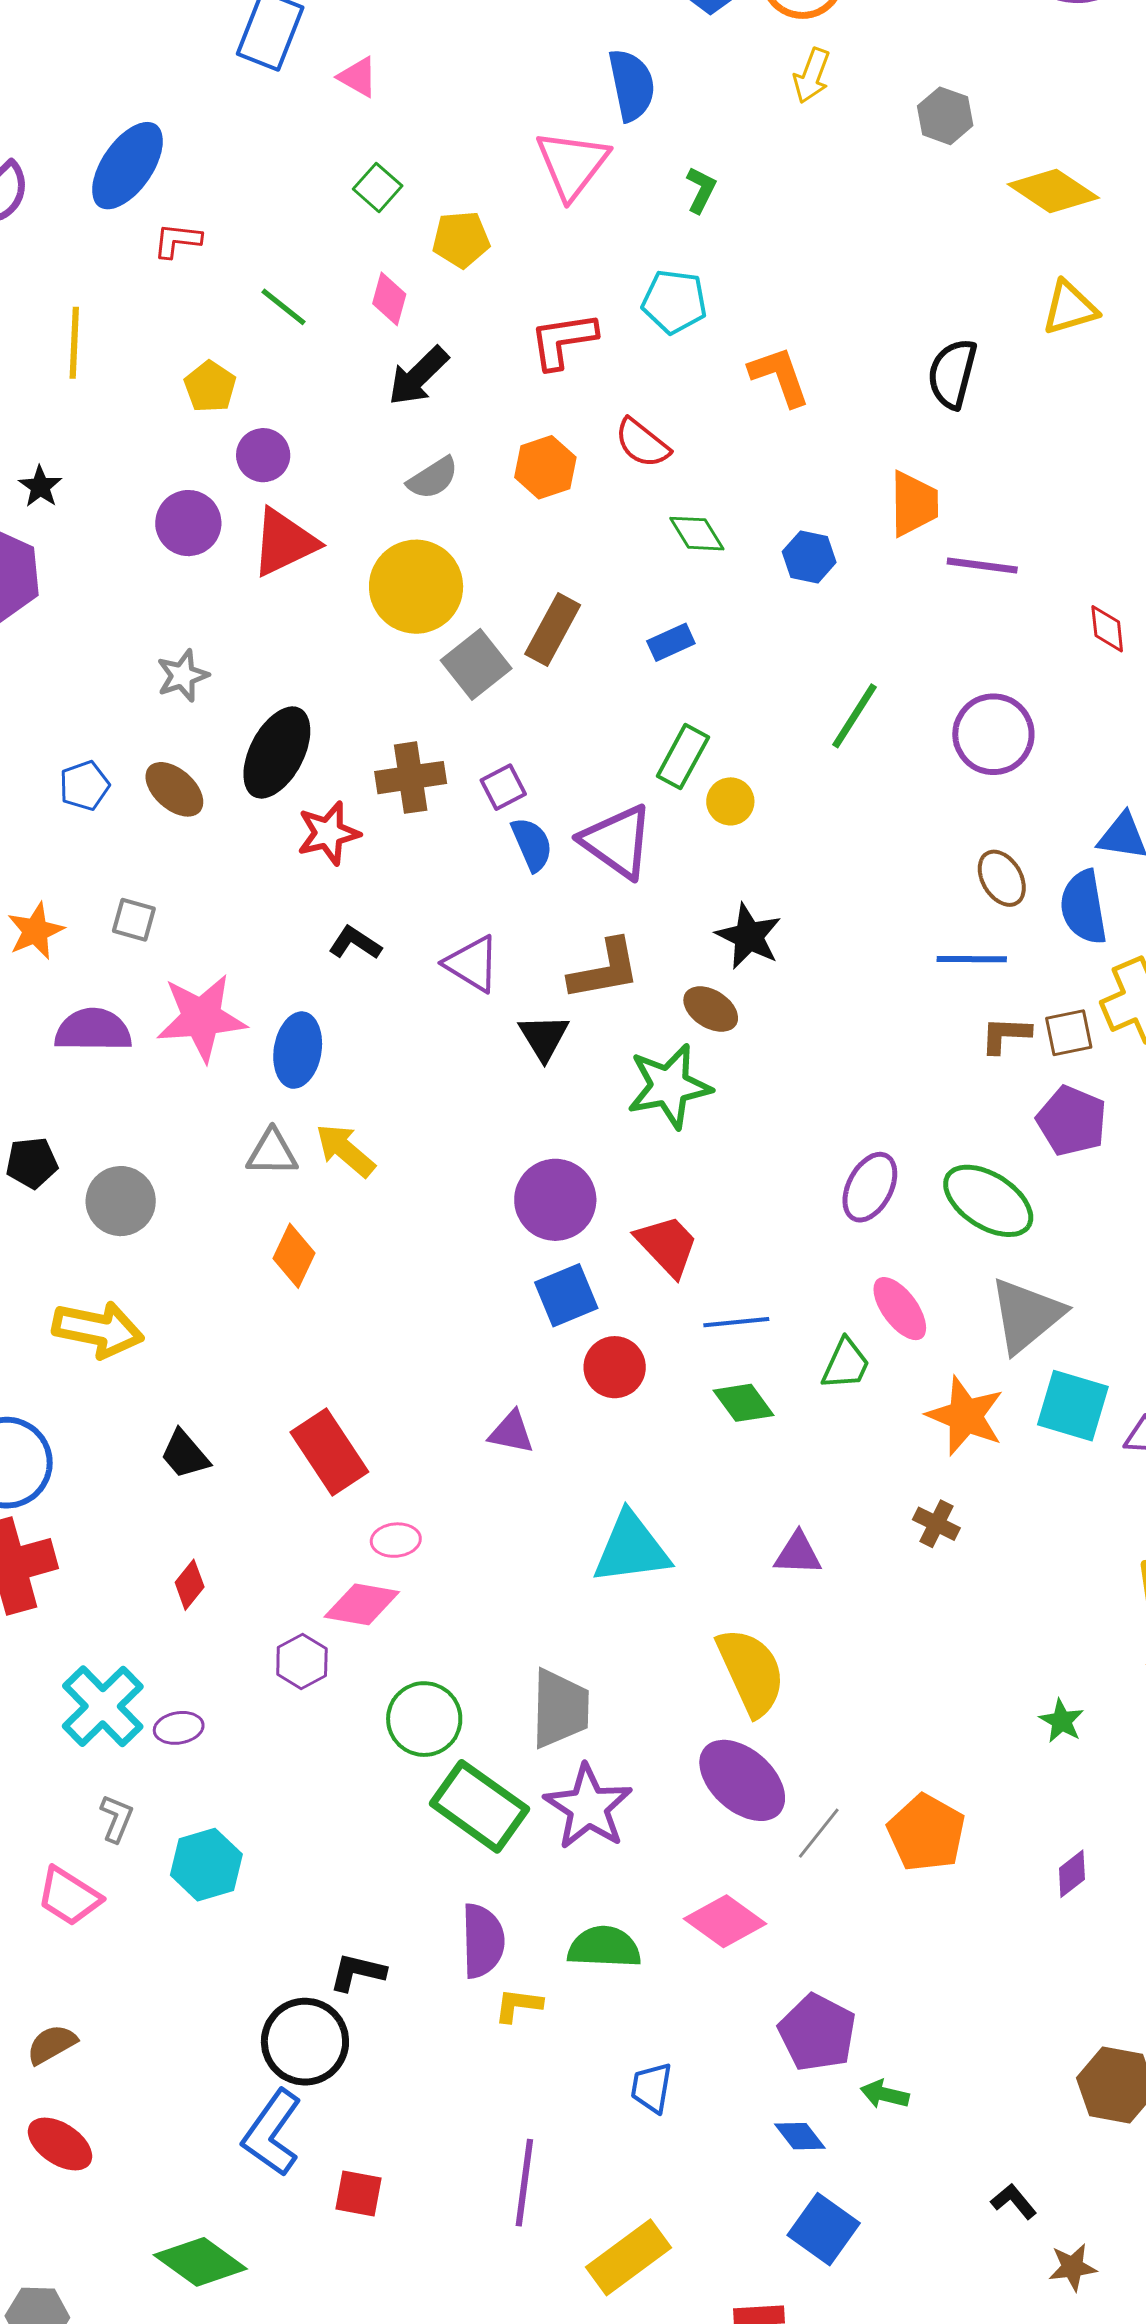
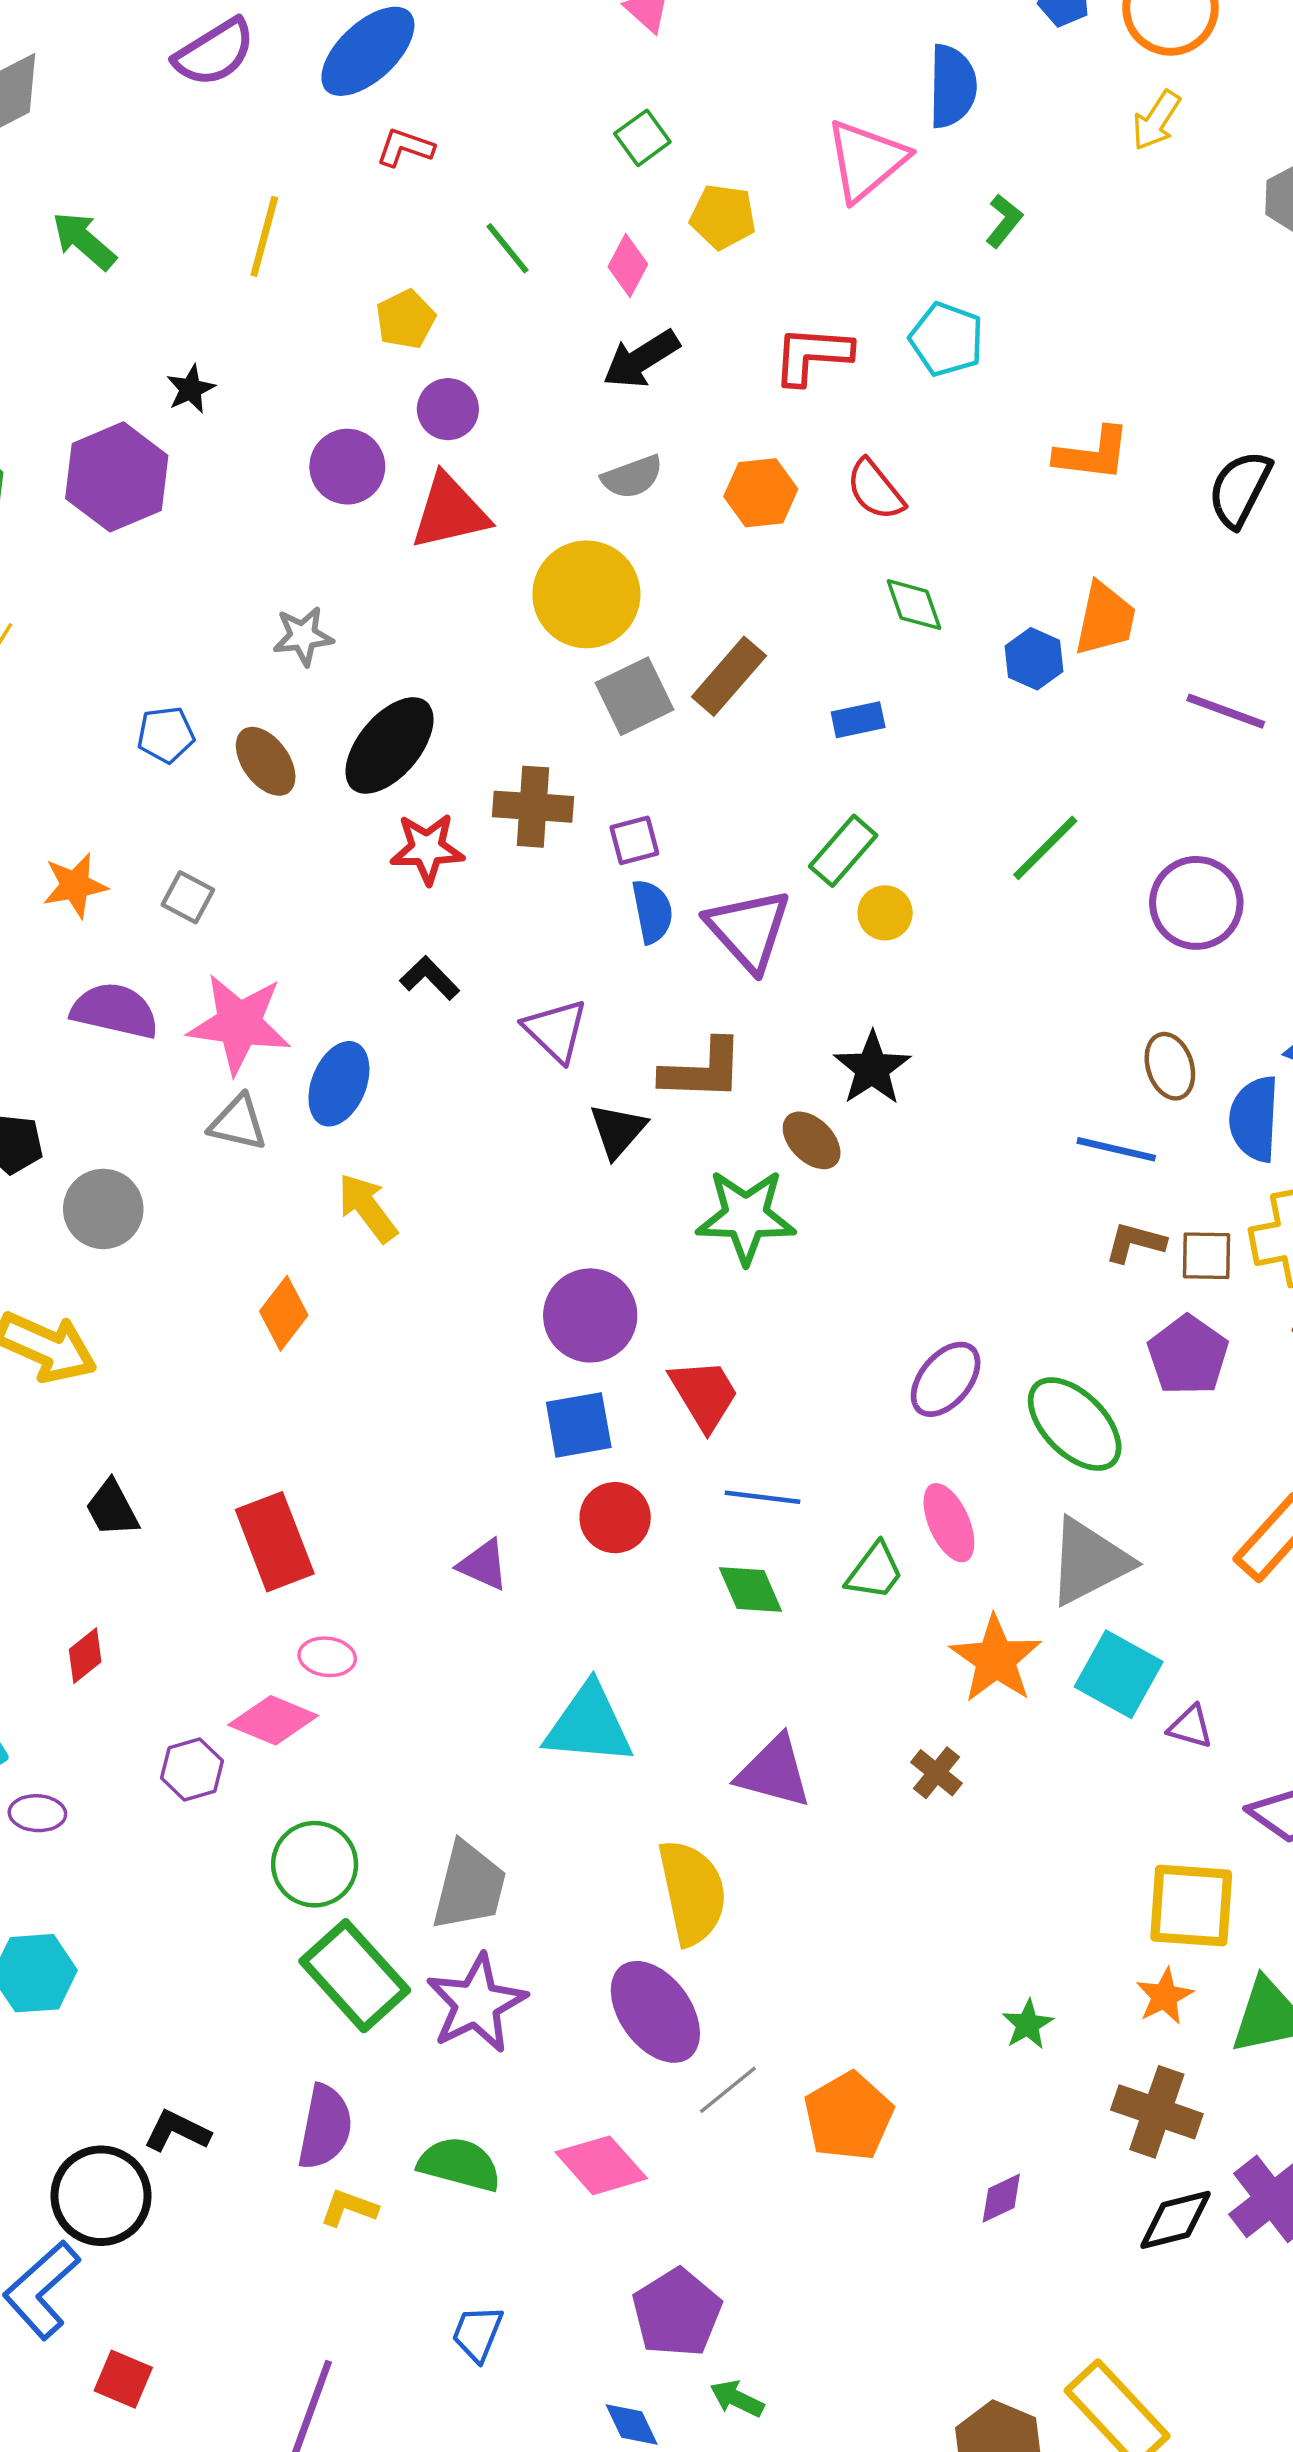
orange L-shape: (780, 376) -> (1092, 454), moved, turned 104
orange trapezoid: (914, 504) -> (1105, 619), moved
gray triangle: (272, 1153) -> (238, 1123), moved
purple triangle: (798, 1554) -> (774, 1772), size x1.4

